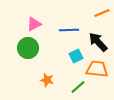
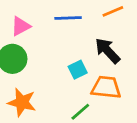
blue line: (69, 30) -> (68, 18), moved
orange star: (47, 80) -> (22, 102), moved, size x1.5

